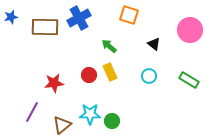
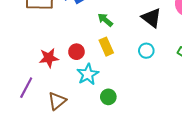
black triangle: (154, 44) -> (151, 18), size x1.5
red circle: (89, 75) -> (76, 52), moved
cyan star: (90, 114) -> (88, 74), moved, turned -30

